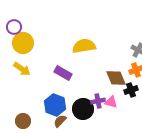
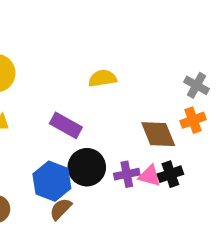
yellow semicircle: (84, 46) -> (102, 78), size x0.7
black cross: (131, 90) -> (170, 174), moved
black circle: (83, 109) -> (87, 167), moved

